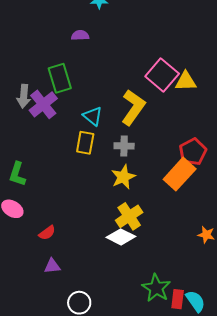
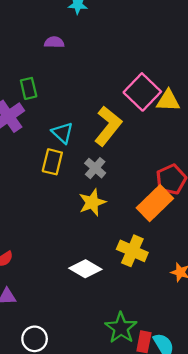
green rectangle: (60, 78) -> (29, 88), size x0.7
gray cross: (124, 146) -> (95, 168), turned 36
yellow cross: (129, 216) -> (132, 251), moved, turned -36

